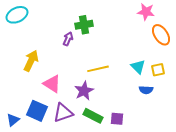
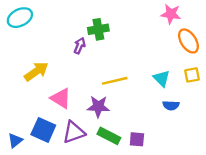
yellow arrow: (31, 61) -> (36, 71), turned 30
yellow square: (158, 70) -> (192, 75), moved
purple star: (84, 91) -> (98, 107), turned 30

